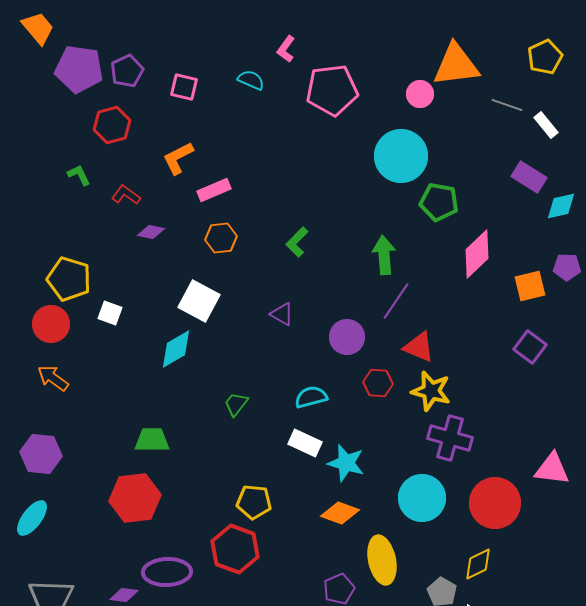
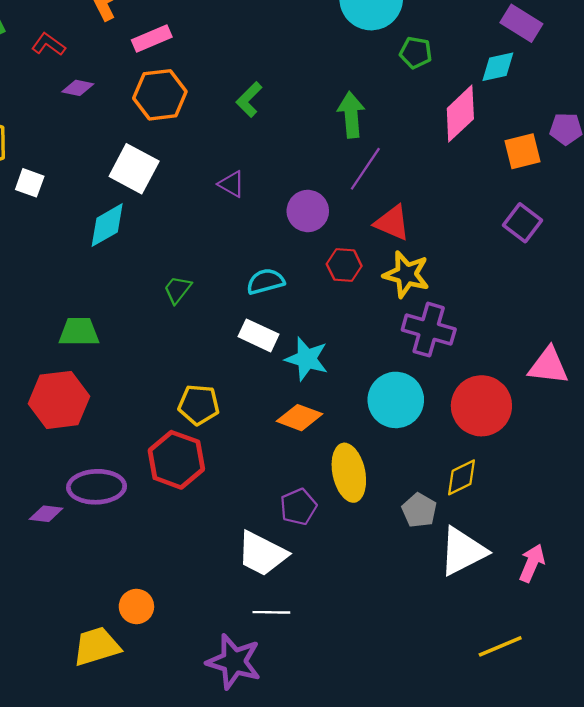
green pentagon: (439, 202) -> (416, 53), size x0.7
cyan diamond: (561, 206) -> (498, 67), moved
orange hexagon: (221, 238) -> (160, 95), size x1.4

